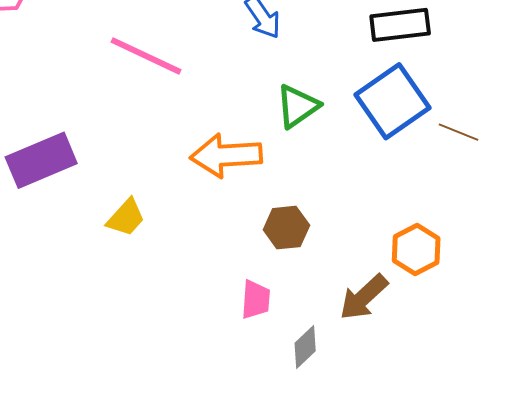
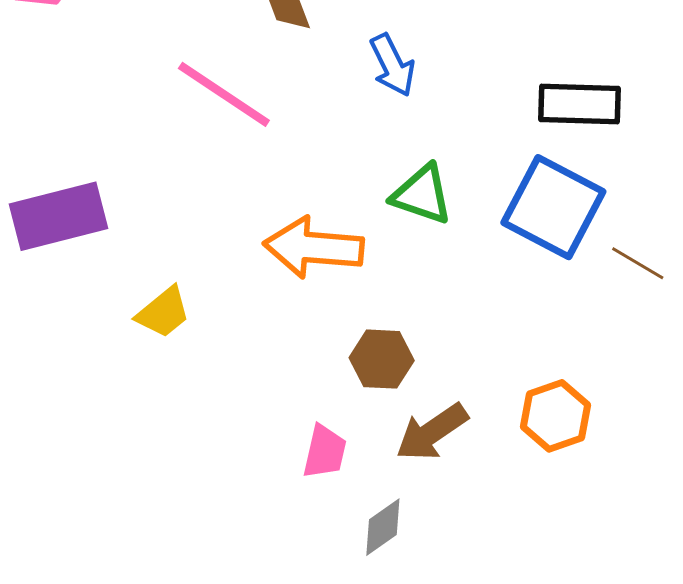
blue square: (392, 101) -> (553, 207), turned -36
green triangle: (298, 106) -> (422, 195), turned 45
brown arrow: (364, 297) -> (432, 432), moved

